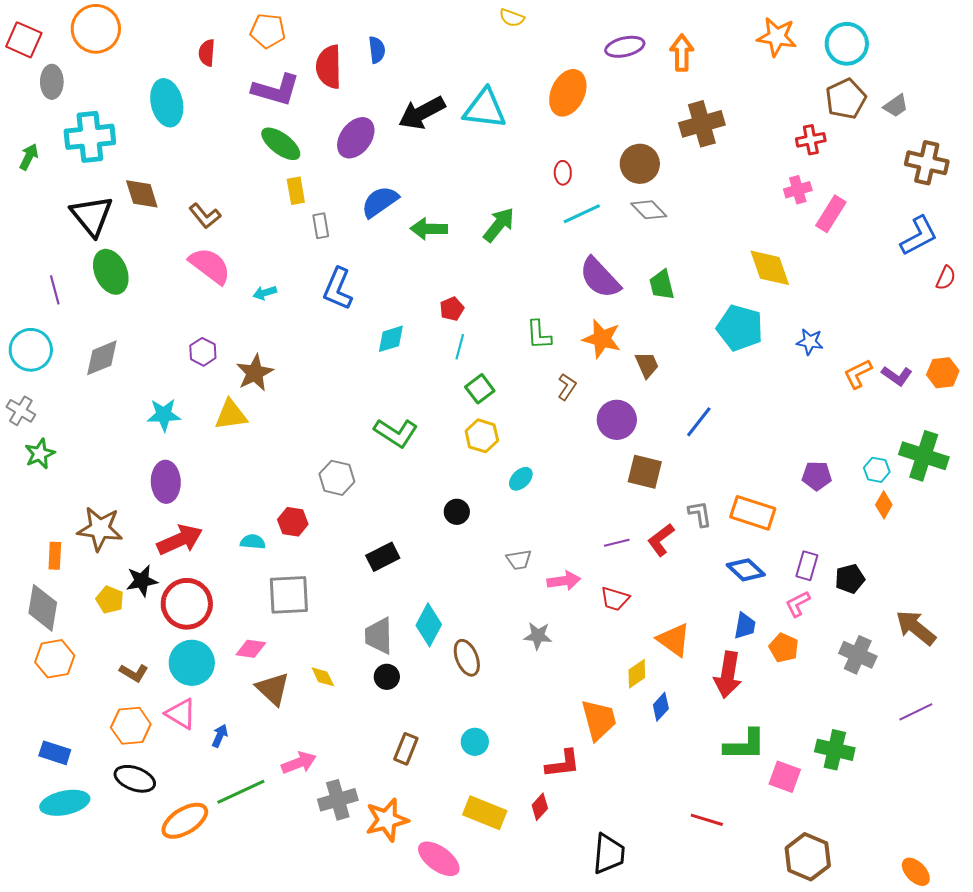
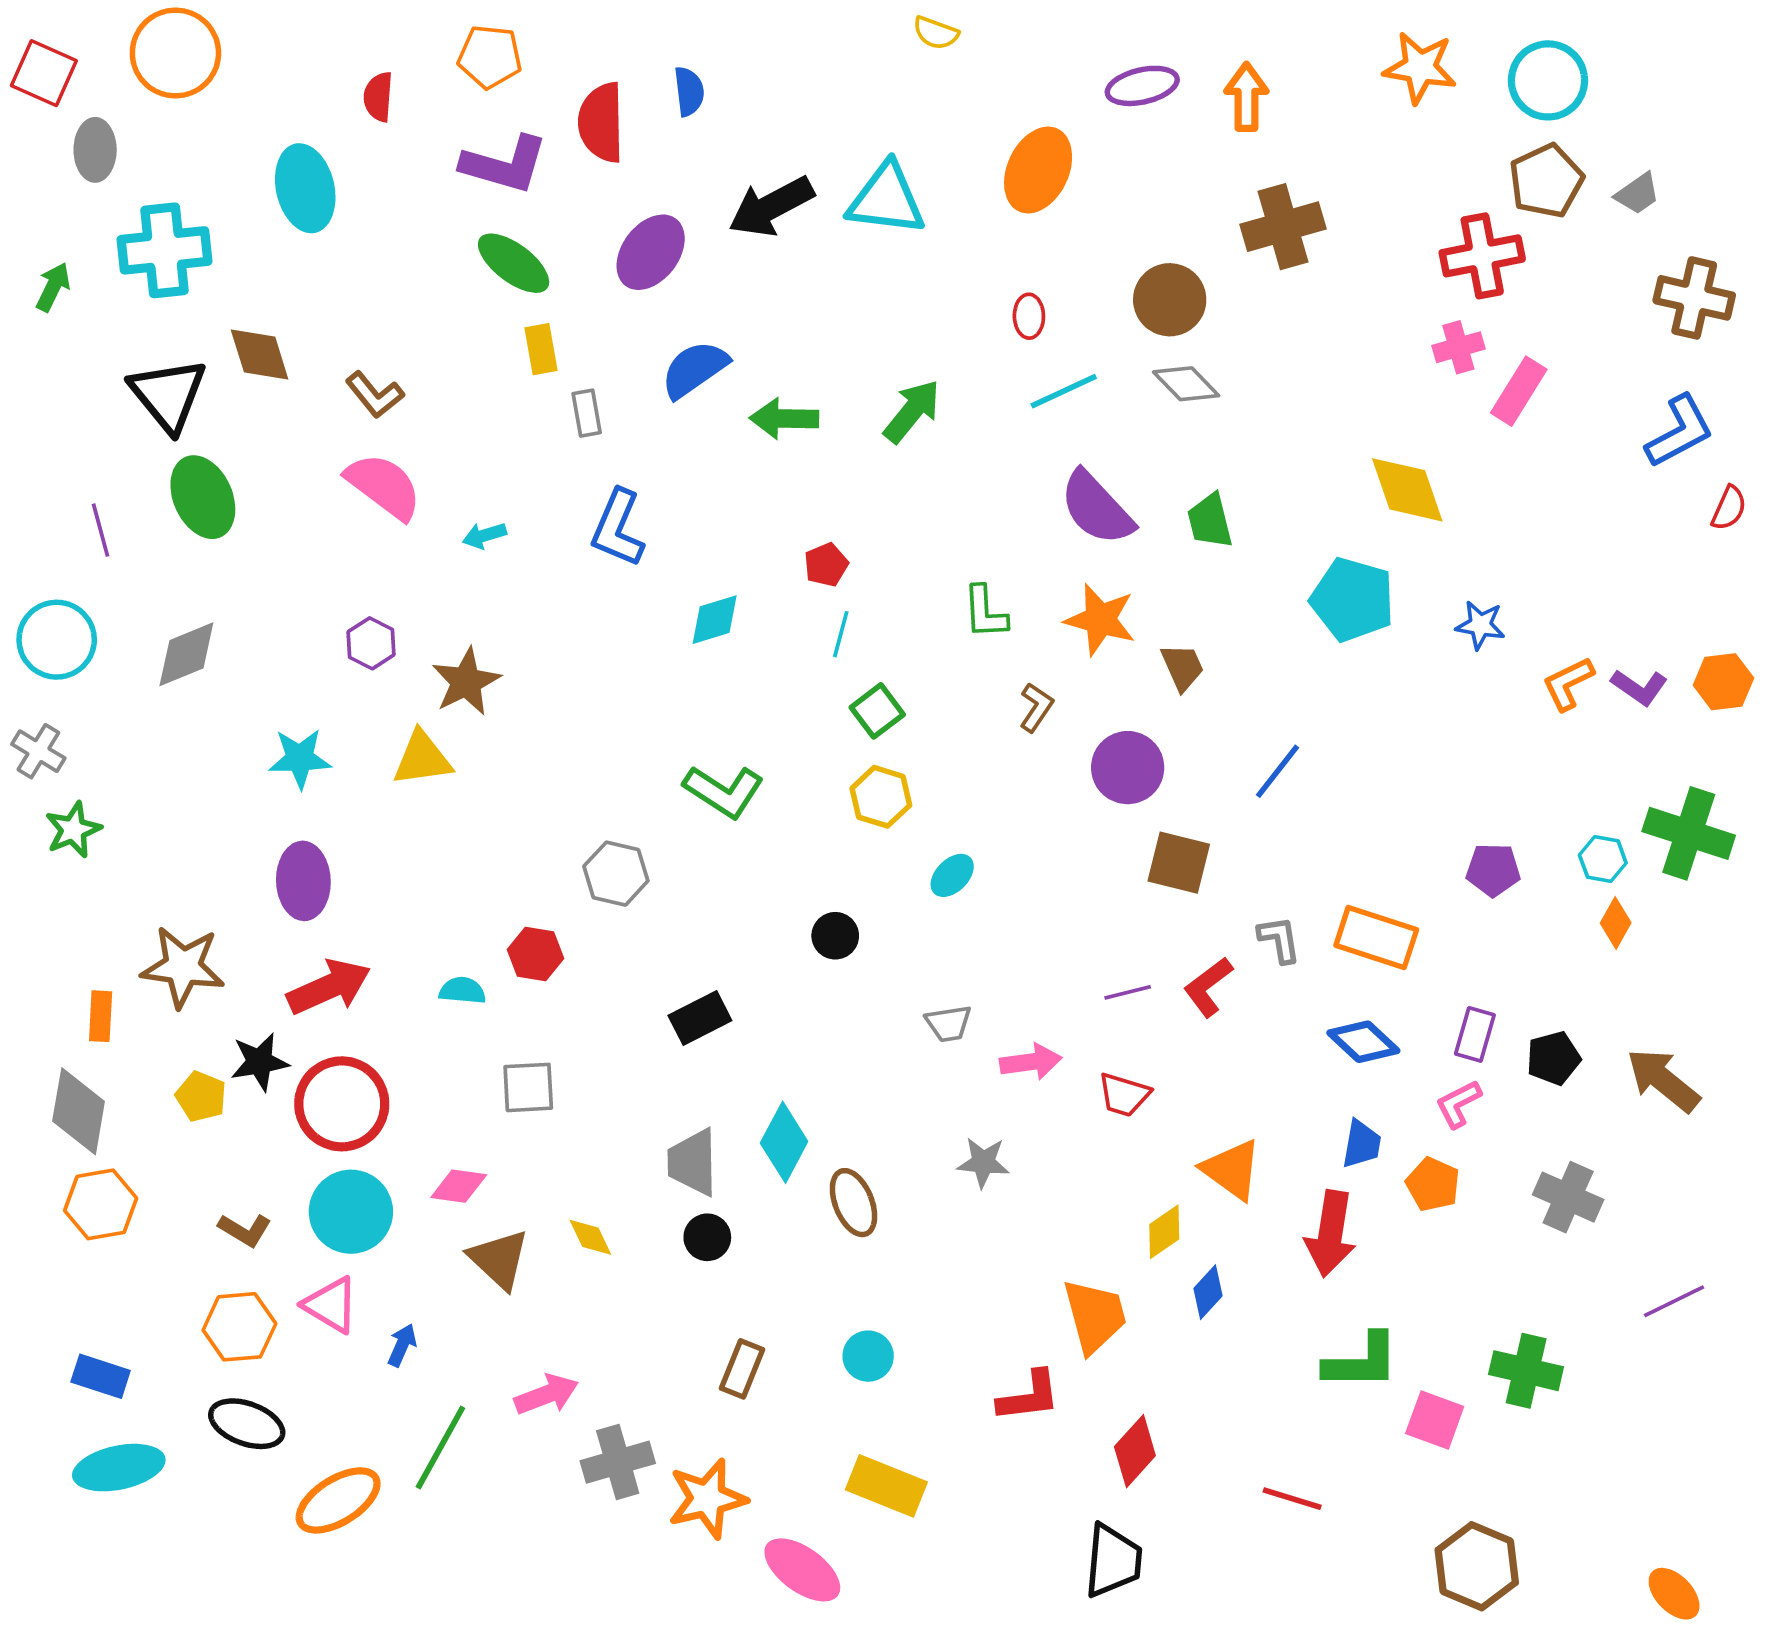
red cross: (811, 140) -> (1482, 256), size x1.5
gray square: (289, 595) -> (528, 1087), size x0.7
brown arrow: (916, 628) -> (1663, 1080), moved
green line: (241, 792) -> (440, 1447), turned -36
red diamond: (540, 807) -> (1135, 1451), moved, size x1.4

